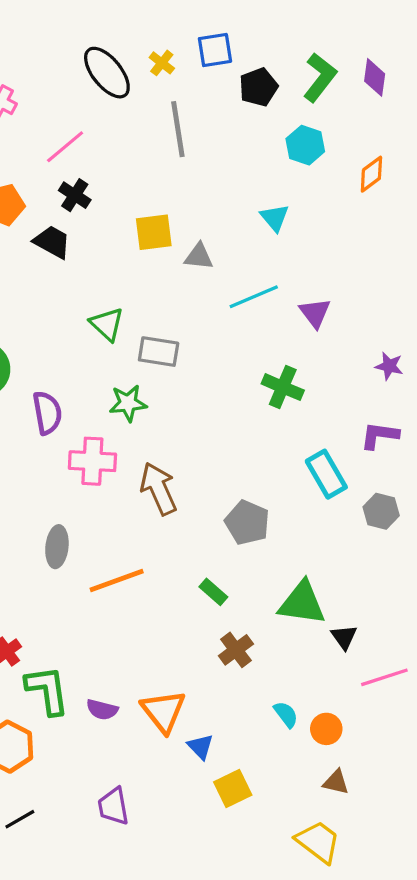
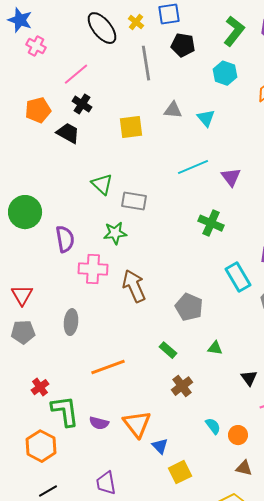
black pentagon: (259, 87) -> (183, 45), moved, turned 30
gray triangle: (199, 256) -> (173, 110), moved
orange line: (117, 581) -> (108, 367), moved
green triangle: (302, 603) -> (215, 348), moved, size x0.5

